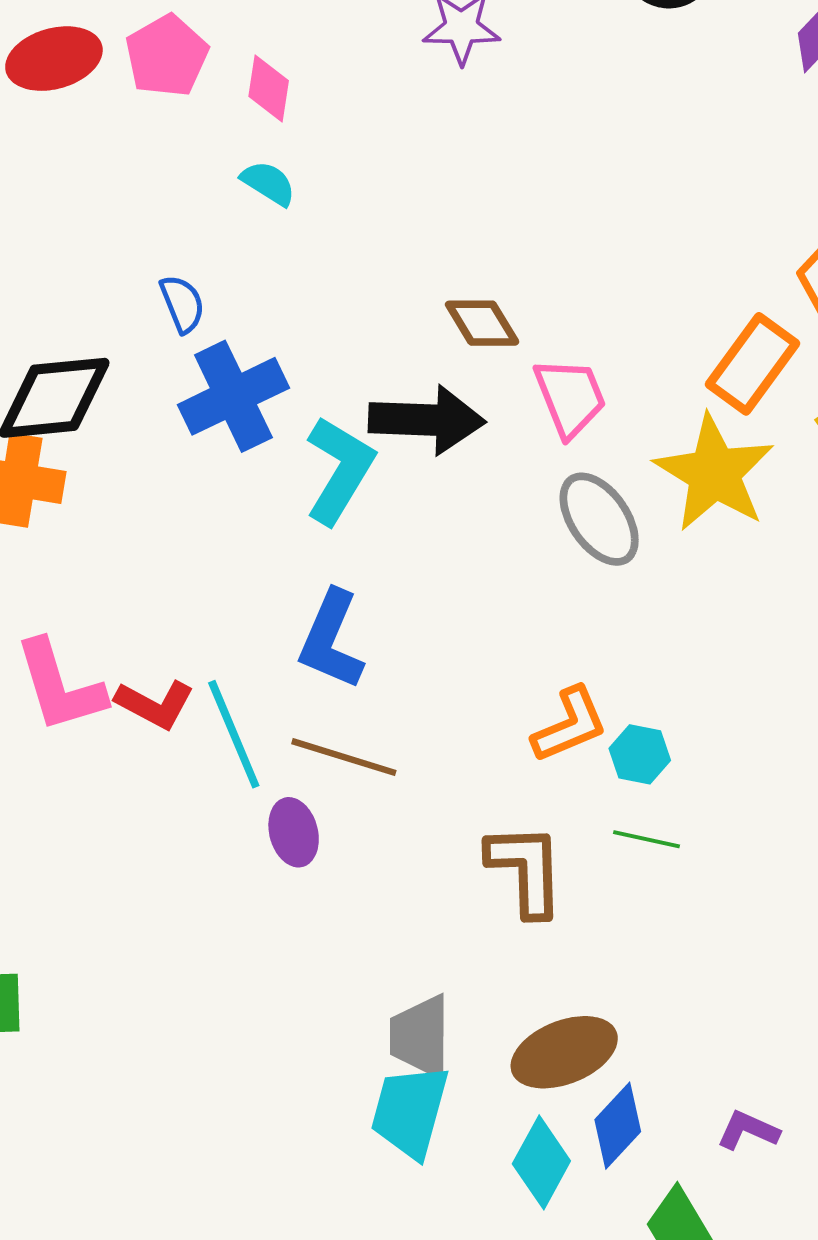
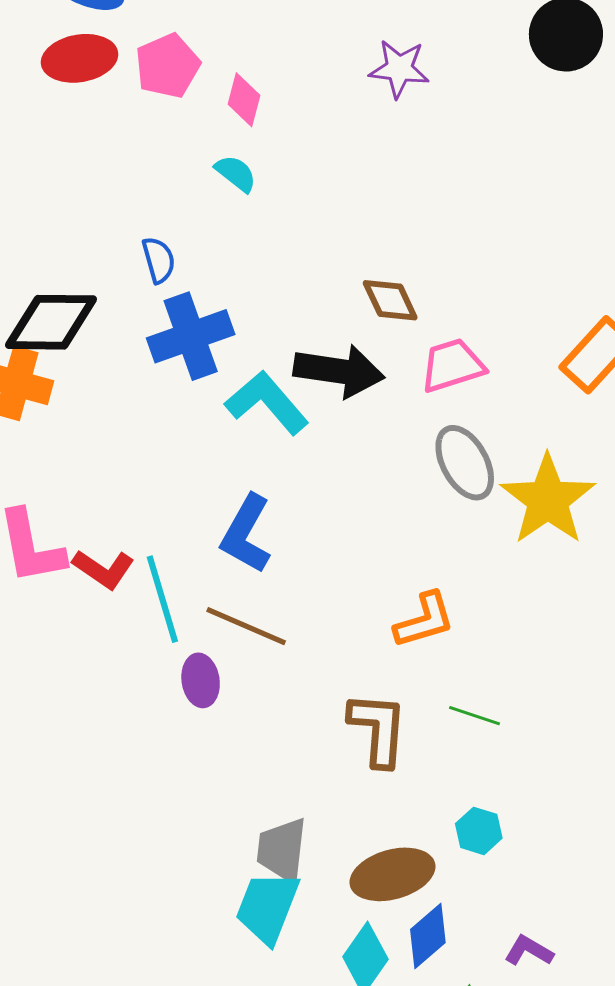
pink trapezoid: (570, 397) -> (452, 365), turned -92
cyan L-shape: (339, 470) -> (267, 403), turned -78
yellow star: (714, 473) -> (548, 500), moved
cyan hexagon: (640, 754) -> (479, 831), moved

